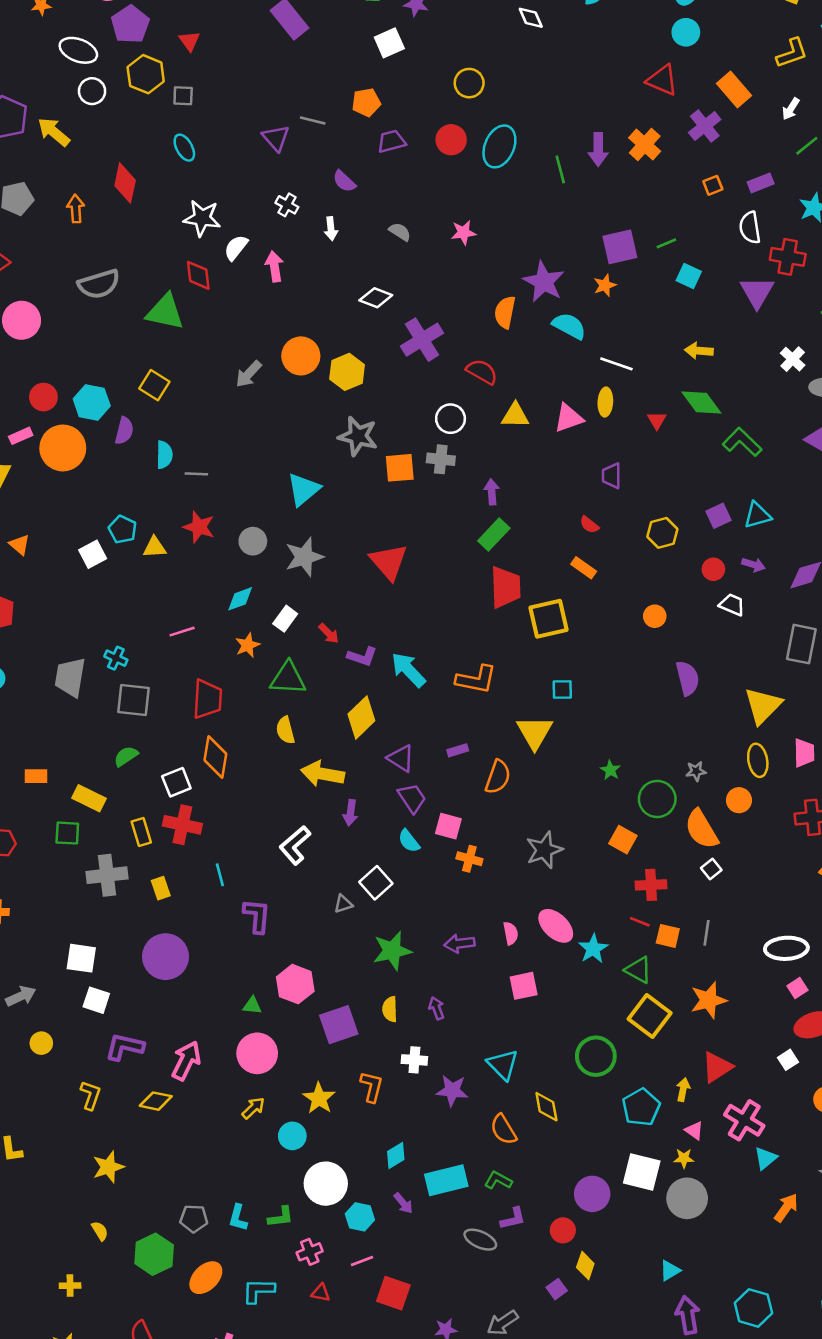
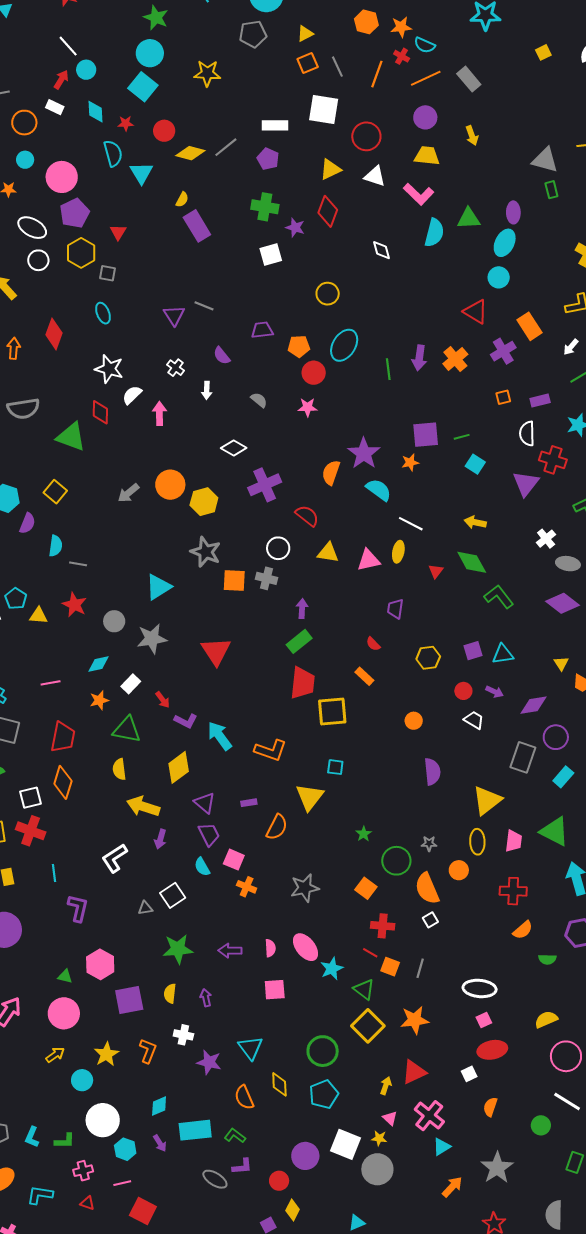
orange pentagon: (366, 102) -> (299, 346), moved
red circle: (451, 140) -> (314, 373), moved
cyan pentagon: (641, 1107) -> (324, 1094), moved

